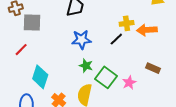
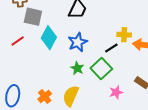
blue star: (81, 40) -> (78, 42), turned -30
cyan diamond: (40, 77) -> (49, 38), moved
green square: (106, 77) -> (101, 69), moved

